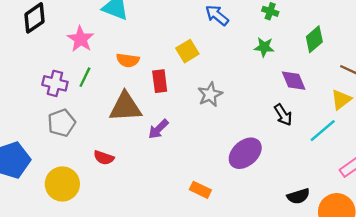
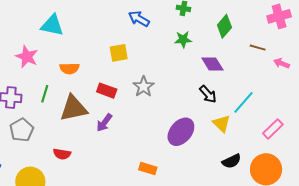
yellow square: (187, 51) -> (119, 53), turned 30
green line: (85, 77) -> (45, 94), moved
red rectangle: (160, 81) -> (107, 91), moved, turned -54
yellow triangle: (341, 100) -> (222, 124), moved, turned -30

